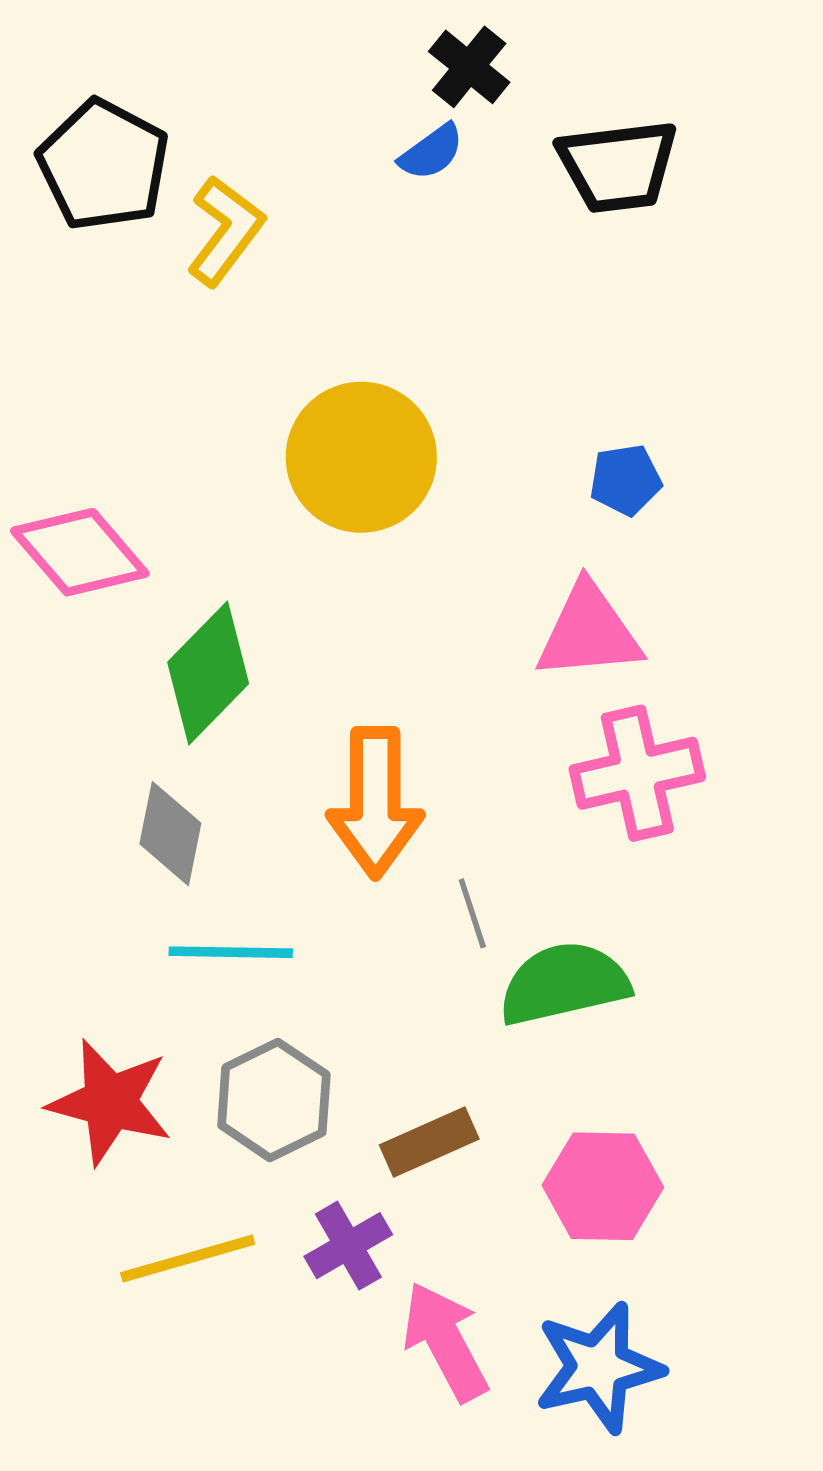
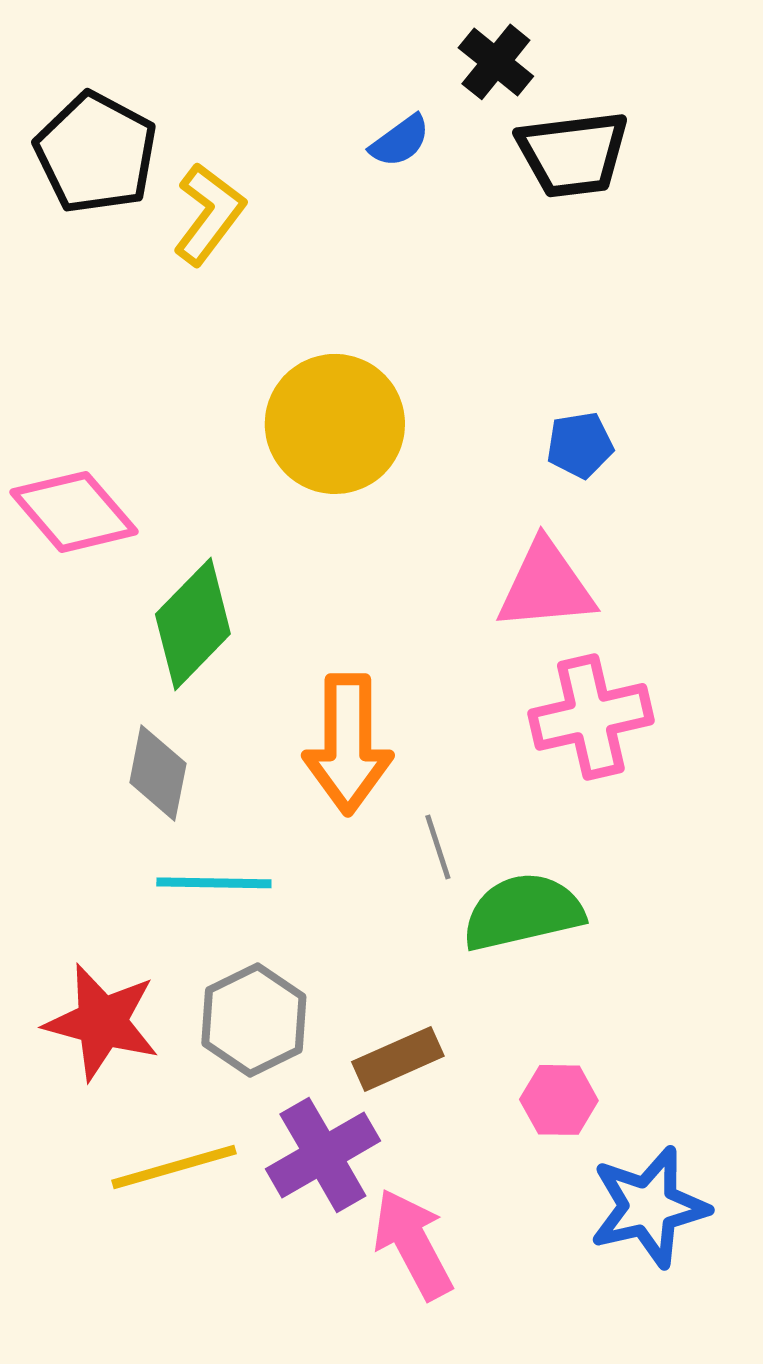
black cross: (469, 67) -> (496, 62), moved
pink hexagon: (603, 1186) -> (559, 1100), size x0.7
purple cross: (348, 1246) -> (323, 1155), size x1.4
blue star: (599, 1367) -> (649, 1207), moved

